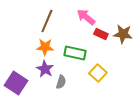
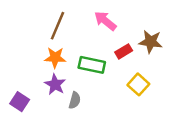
red rectangle: (101, 34) -> (124, 51), moved, turned -56
yellow square: (98, 73) -> (138, 84), moved
purple square: (16, 83) -> (20, 102), size x0.7

